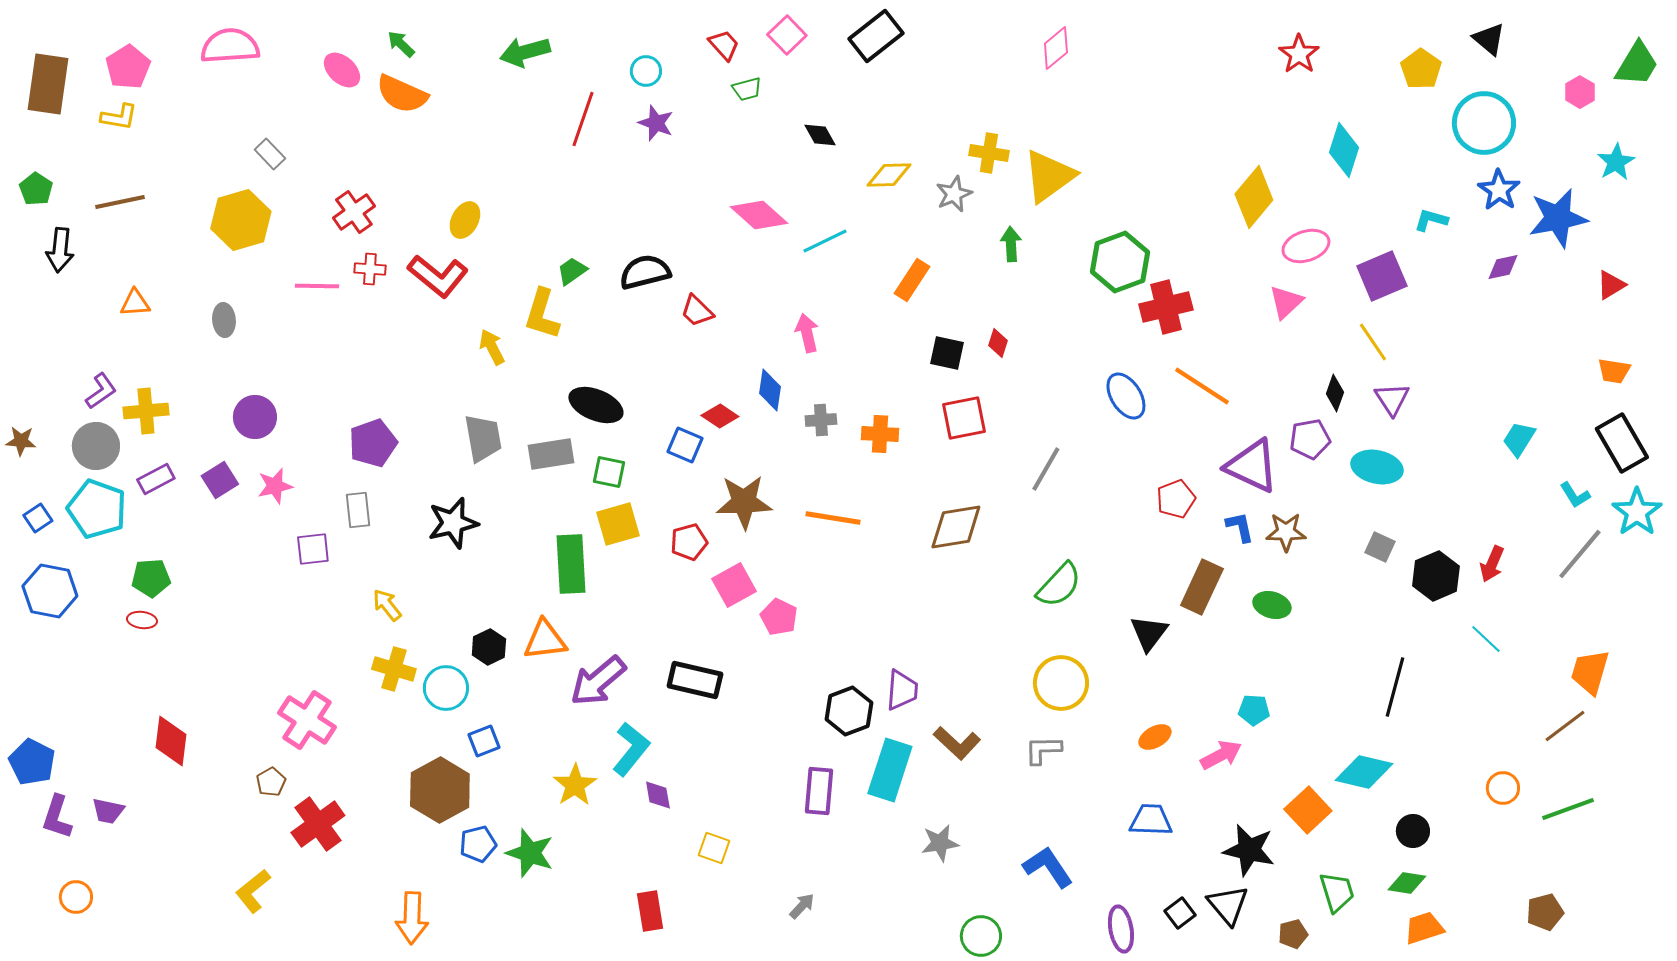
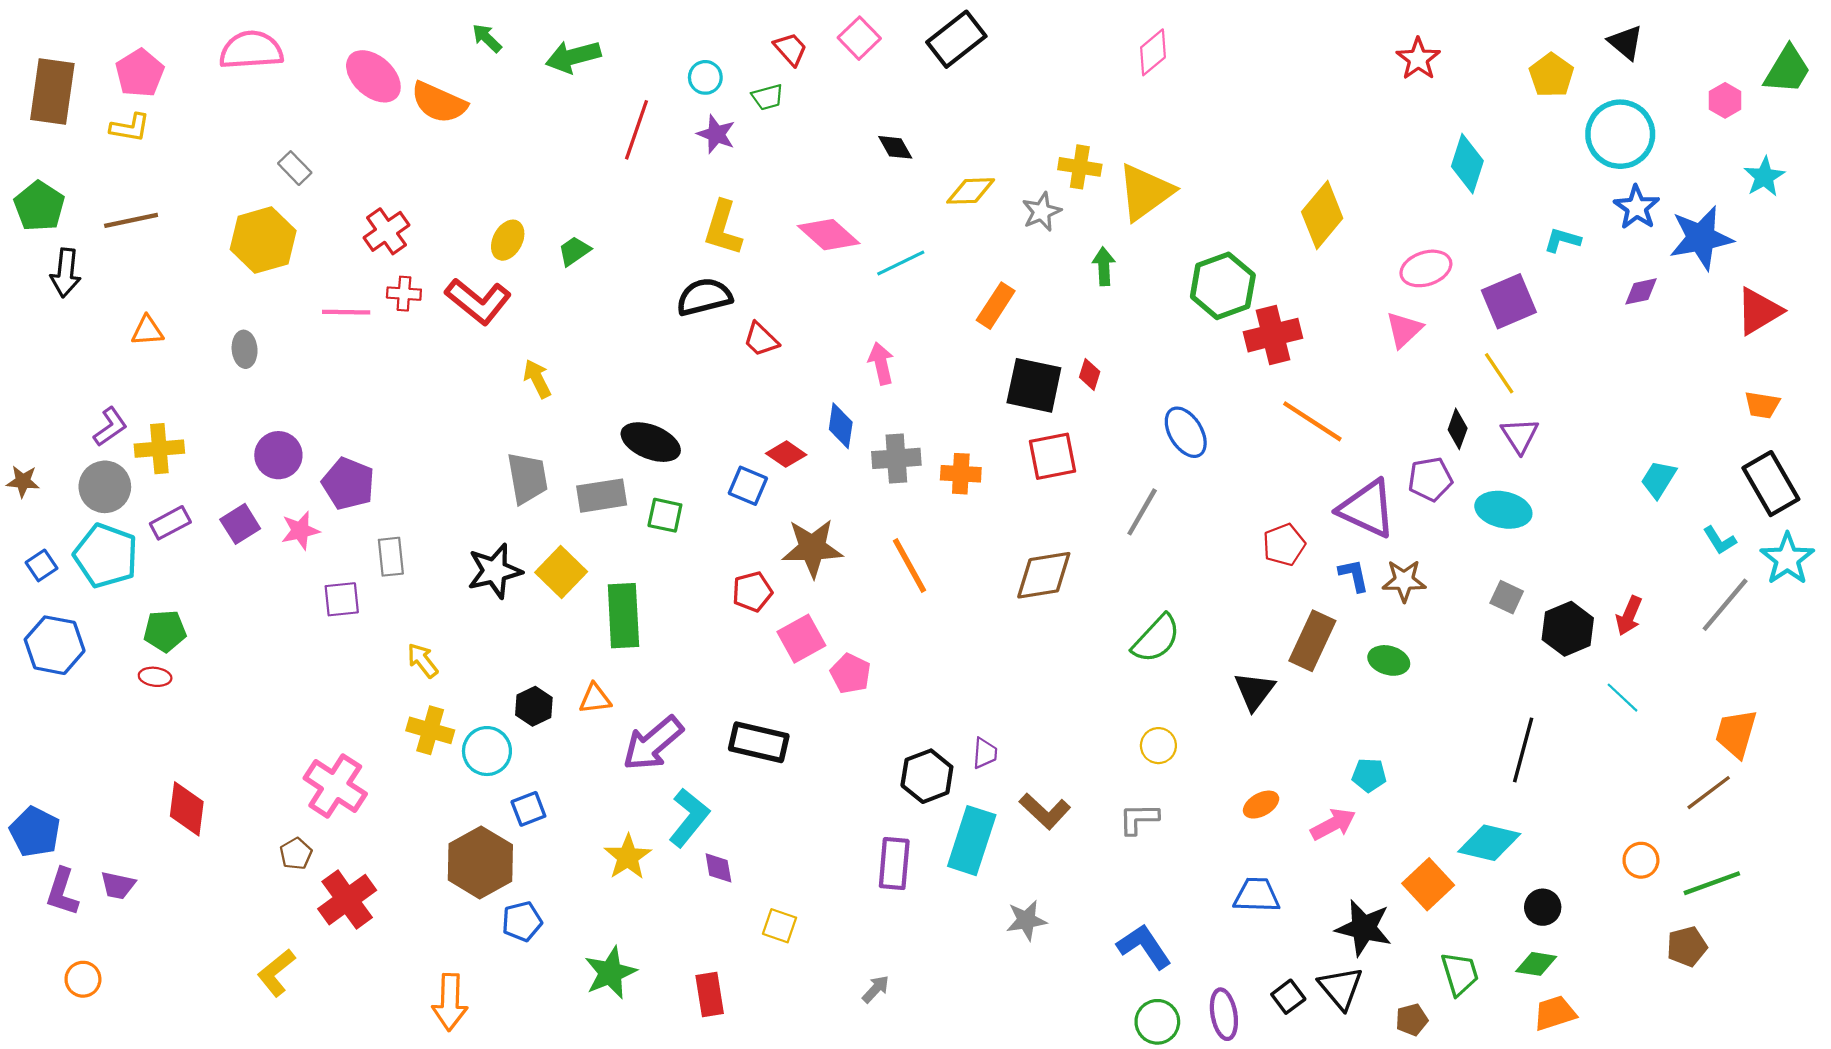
green arrow: (401, 44) -> (487, 38), moved
pink ellipse: (342, 70) -> (373, 76), size x1.4
green trapezoid: (747, 89) -> (768, 97), moved
green pentagon: (36, 189) -> (39, 206), size x1.4
yellow diamond: (1254, 197) -> (1322, 215), moved
green trapezoid: (572, 271) -> (574, 251), moved
red triangle: (1611, 285) -> (1759, 311), size x1.5
yellow L-shape: (542, 314) -> (723, 228), moved
black square: (947, 353) -> (1034, 385), size x1.5
blue ellipse: (1126, 396) -> (1186, 432), moved
gray cross: (821, 420) -> (896, 458), size x1.4
purple pentagon: (373, 443) -> (348, 484), moved, turned -30
orange line: (833, 518) -> (909, 565), turned 52
yellow square: (618, 524) -> (561, 572), moved, turned -30
orange triangle: (545, 640) -> (595, 699), size x0.7
yellow circle: (1061, 683) -> (1158, 746), size x0.6
purple trapezoid: (902, 690) -> (985, 753), size x0.7
green star: (530, 853) -> (610, 973), moved, turned 30
brown pentagon: (1545, 912) -> (1687, 946), moved
green circle: (981, 936) -> (1157, 1022), moved

